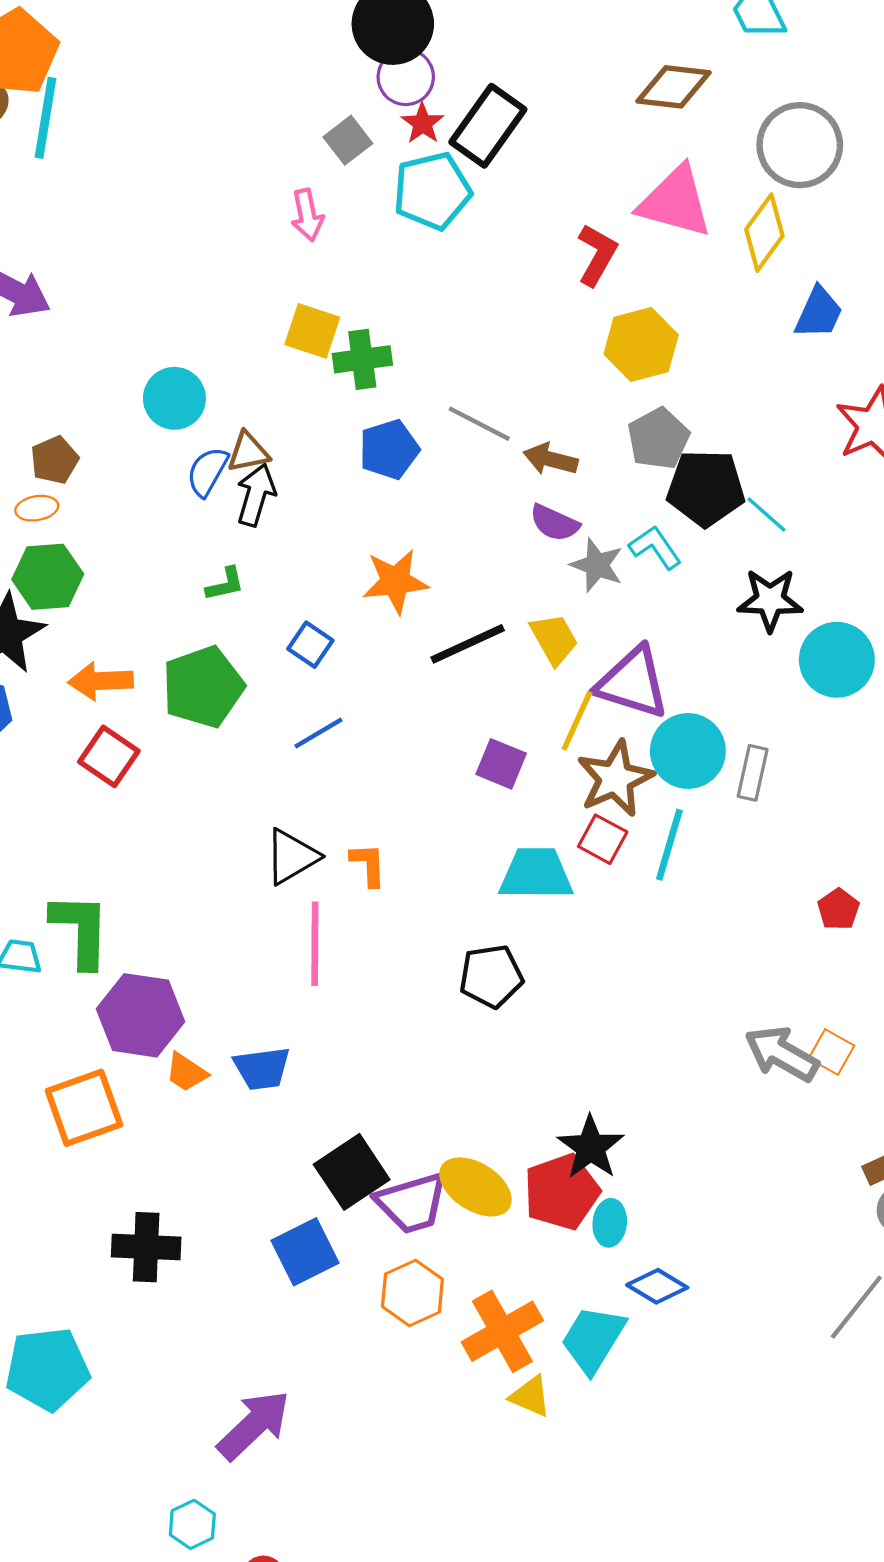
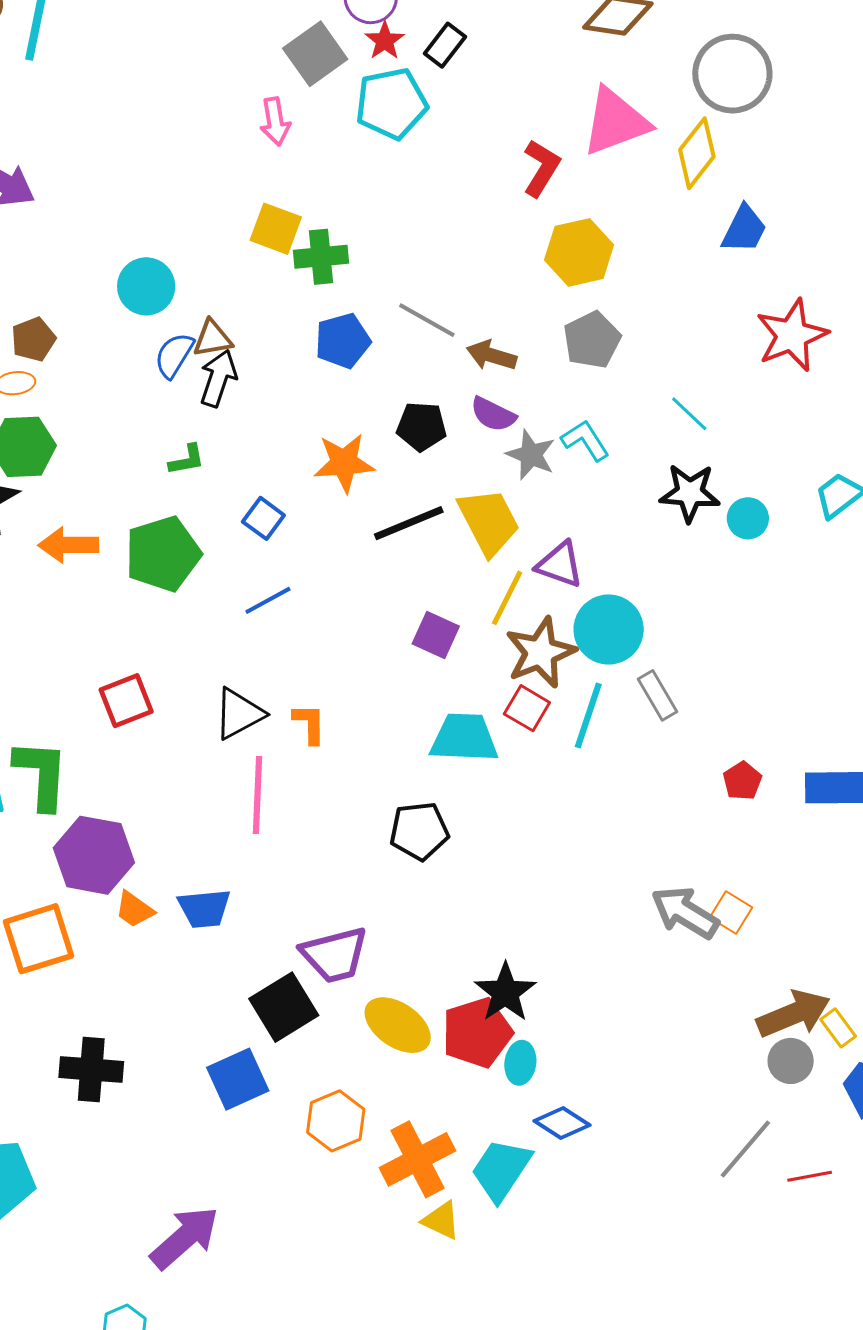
black rectangle: (488, 126) -> (445, 45), size x0.6
gray square: (348, 140) -> (315, 54), size x1.4
pink triangle: (675, 202) -> (615, 122), turned -38
black pentagon: (706, 488) -> (422, 426), moved, size x0.7
yellow trapezoid: (554, 639) -> (489, 522), size x1.4
cyan circle: (837, 660) -> (748, 518), moved, size x0.6
purple triangle: (632, 683) -> (560, 565), size x0.7
red square: (109, 756) -> (126, 701), moved, turned 32
gray rectangle: (753, 773) -> (657, 695), moved, turned -45
purple trapezoid: (412, 1203) -> (334, 955), moved

